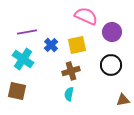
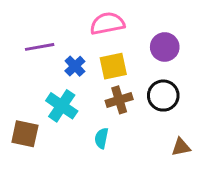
pink semicircle: (86, 16) -> (107, 23), moved, turned -35
cyan cross: (23, 59) -> (62, 106), moved
brown cross: (71, 71) -> (119, 100), moved

